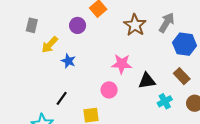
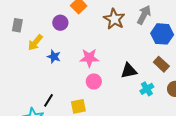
pink star: (122, 64) -> (89, 58), moved
black line: (62, 98) -> (49, 100), moved

